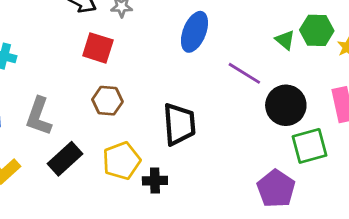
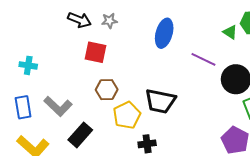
gray L-shape: (39, 116) -> (58, 106), turned -60
black trapezoid: (179, 124) -> (160, 101), turned 112
yellow pentagon: (122, 161) -> (127, 115), moved

